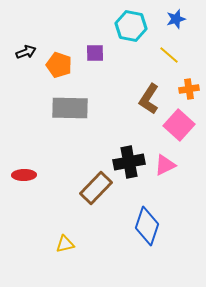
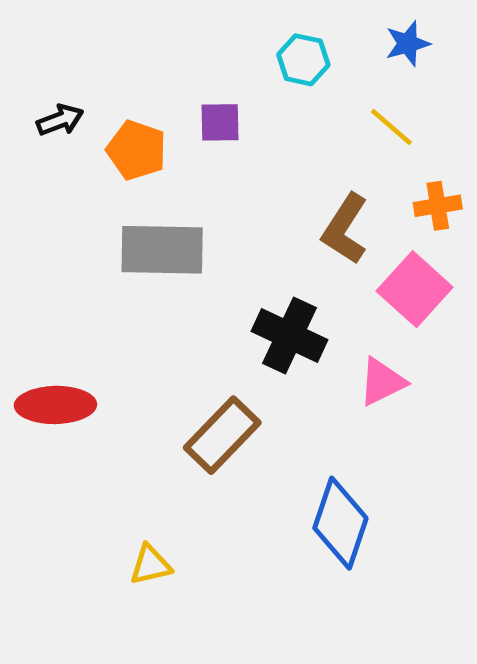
cyan hexagon: (131, 26) -> (303, 60), size x0.7
black cross: (129, 162) -> (289, 335), moved, turned 36
red ellipse: (24, 175) -> (55, 405), size x1.4

